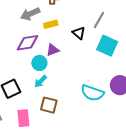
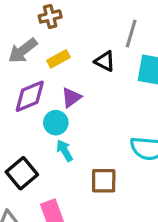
cyan arrow: (41, 81) -> (65, 151), turned 120
brown square: (49, 105) -> (104, 181), moved

